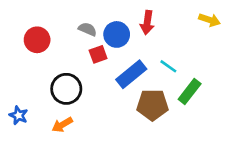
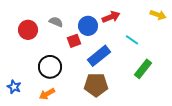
red arrow: (147, 23) -> (111, 17), turned -120
gray semicircle: (87, 29) -> (56, 22), moved
cyan line: (168, 66) -> (132, 40), moved
brown pentagon: (152, 105) -> (96, 85), moved

